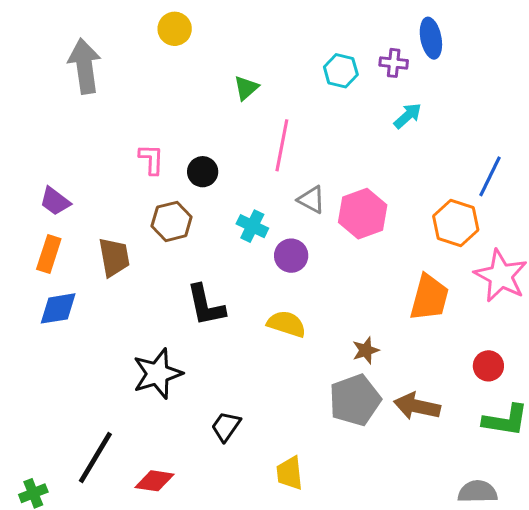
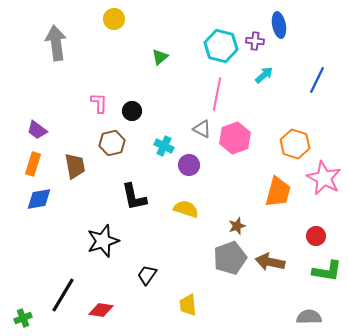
cyan hexagon: (341, 71) -> (221, 46), size x1.5
pink line: (282, 145) -> (217, 94), moved
blue line: (490, 176) -> (317, 80), moved

